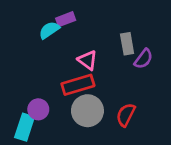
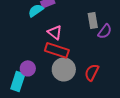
pink triangle: (87, 60) -> (55, 32), moved
red rectangle: (78, 85) -> (57, 50), turned 35

